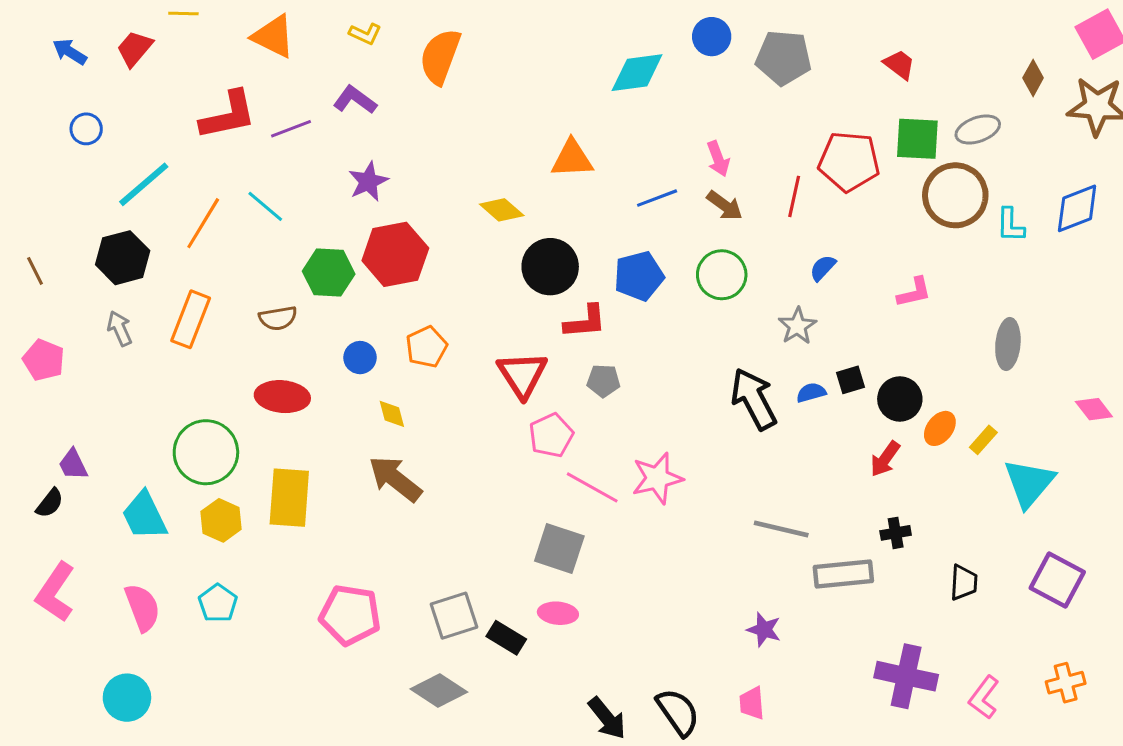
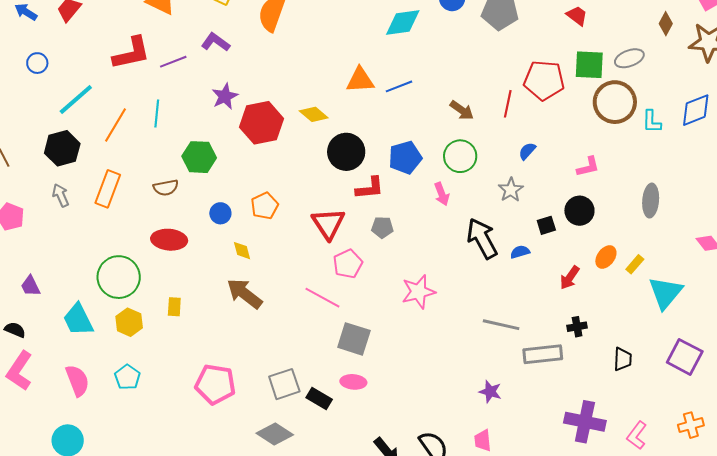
pink arrow: (718, 159) -> (442, 194), moved
blue line: (657, 198) -> (399, 86), moved
cyan line: (265, 206) -> (157, 113), turned 56
red hexagon: (395, 254) -> (262, 123), moved
blue semicircle: (811, 393) -> (520, 252), moved
black circle: (900, 399) -> (579, 211), moved
pink line: (592, 487) -> (322, 298), moved
yellow rectangle: (289, 498) -> (174, 307), size x0.5
black semicircle: (50, 503) -> (15, 330), moved, turned -105

